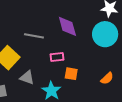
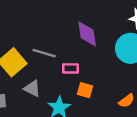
gray line: (34, 36) -> (44, 53), moved

